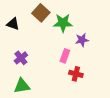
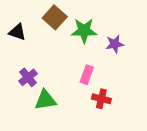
purple star: (82, 40) -> (115, 44), moved
green triangle: (22, 86) -> (45, 100), moved

